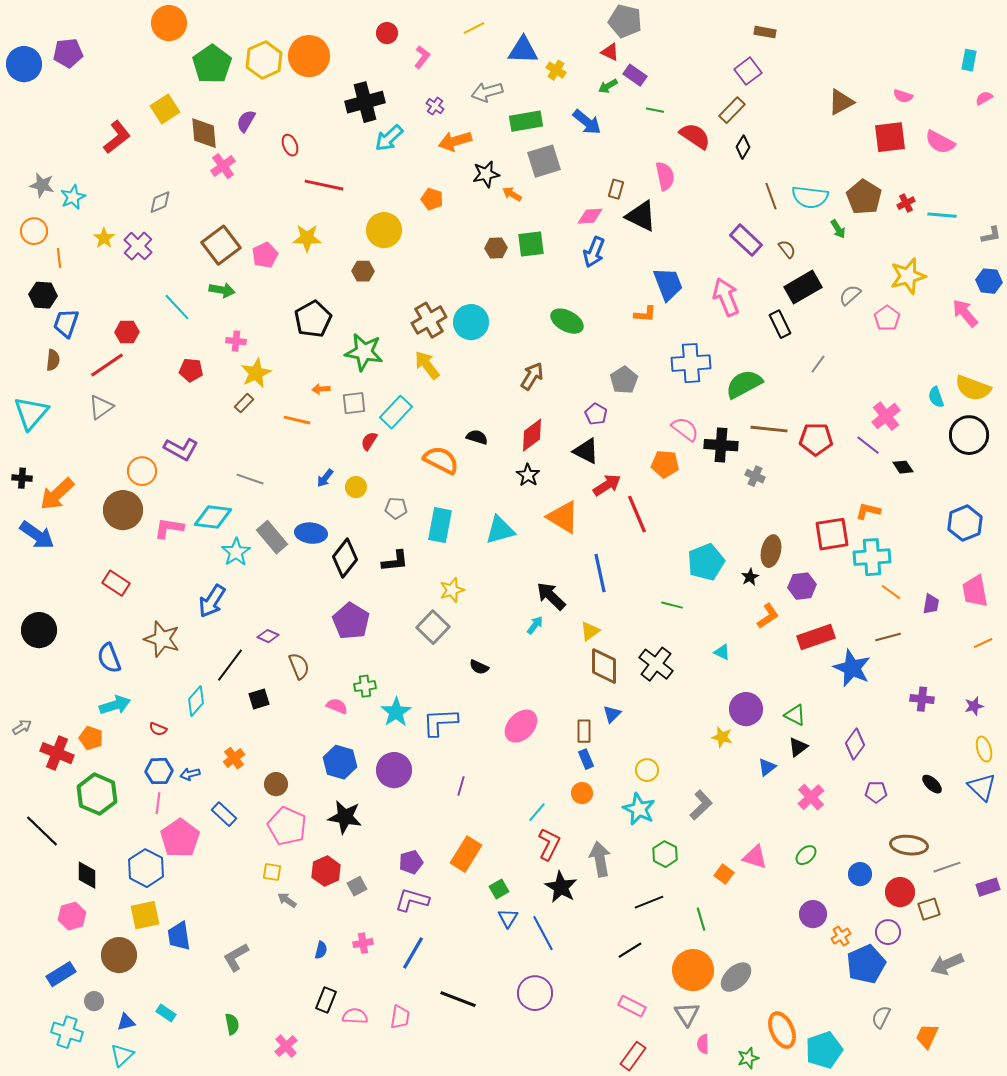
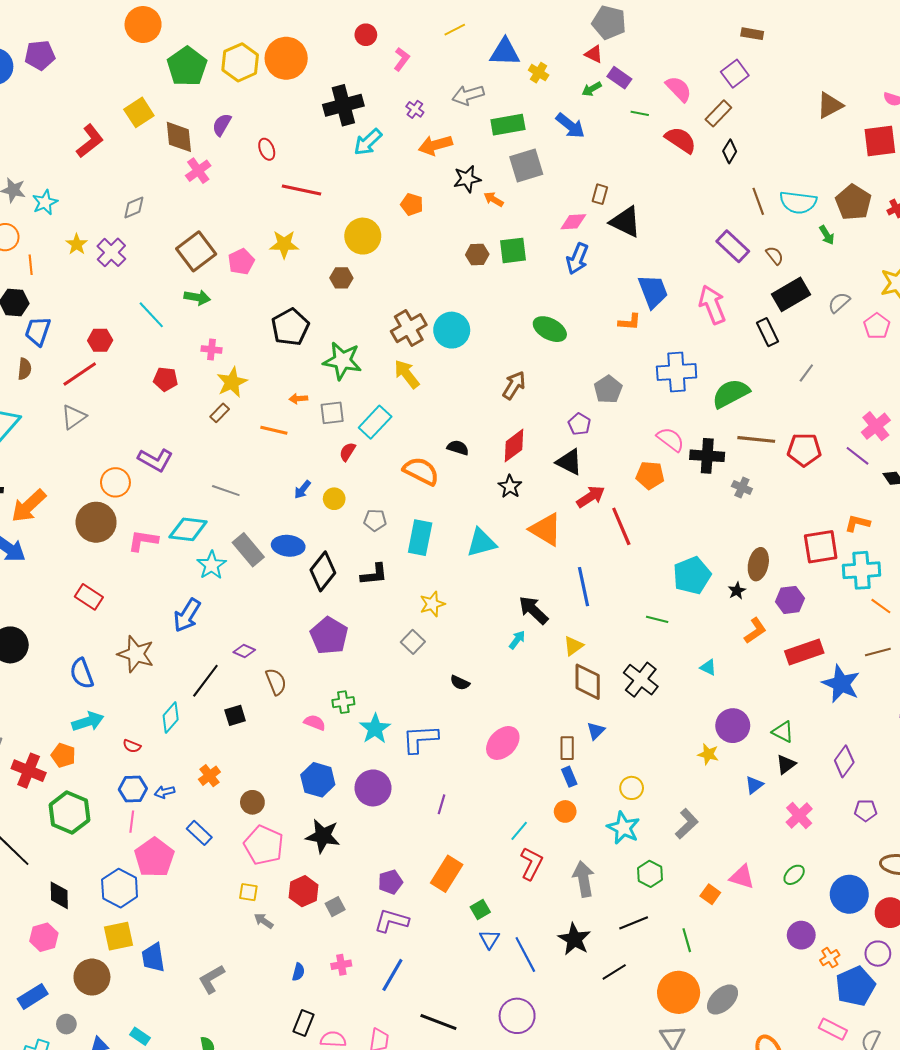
pink semicircle: (665, 176) -> (679, 89), moved, turned -32
gray square: (433, 627) -> (413, 642), size x0.7
blue circle: (860, 874) -> (849, 894), size x1.6
black star: (561, 887) -> (574, 939), moved
pink rectangle: (632, 1006) -> (833, 1029), moved

